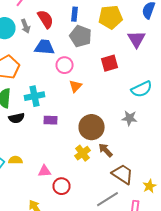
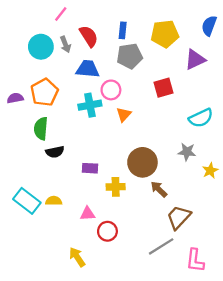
gray pentagon: (80, 36) -> (130, 56), turned -30
purple triangle: (136, 39) -> (195, 60), turned 36
cyan cross: (34, 96) -> (90, 105), moved
purple rectangle: (50, 120) -> (90, 168), moved
yellow cross: (82, 153) -> (116, 187), moved, turned 35
brown trapezoid: (122, 174) -> (179, 217), turned -80
yellow star: (150, 186) -> (210, 171), moved

